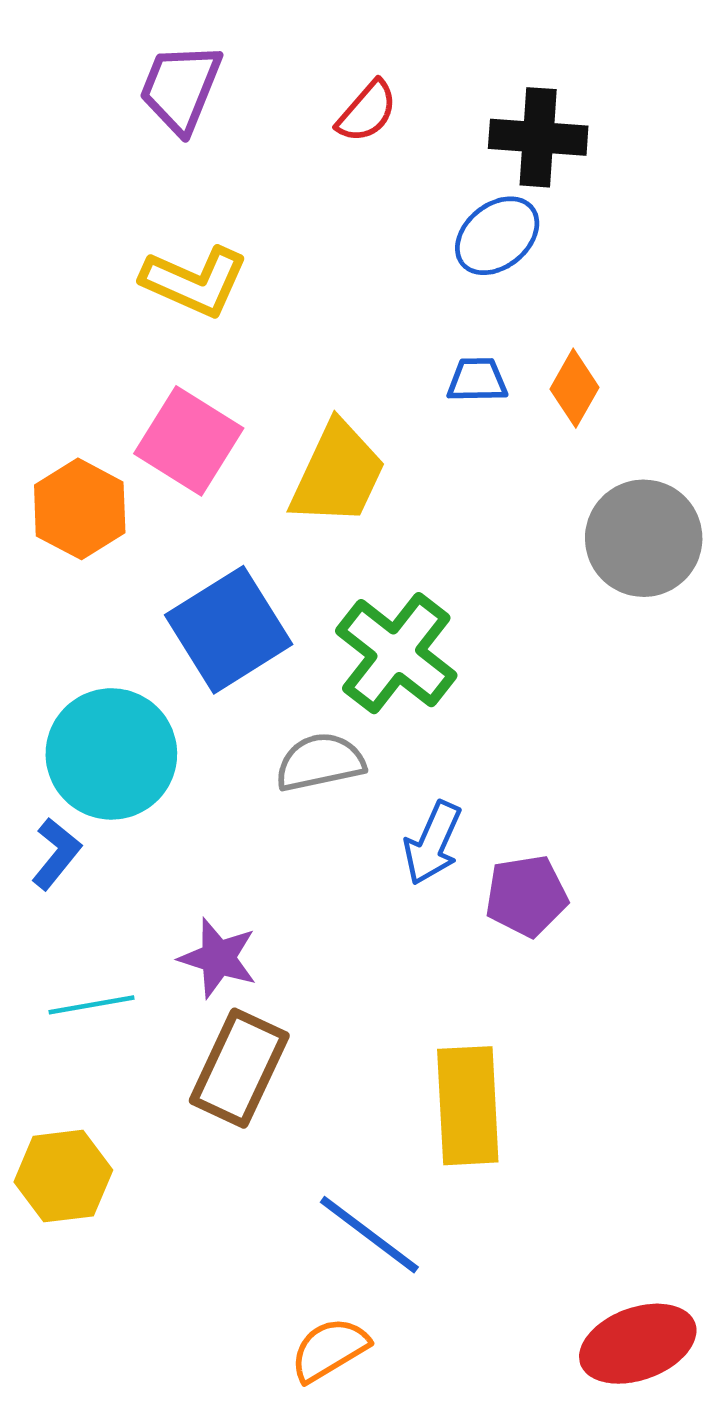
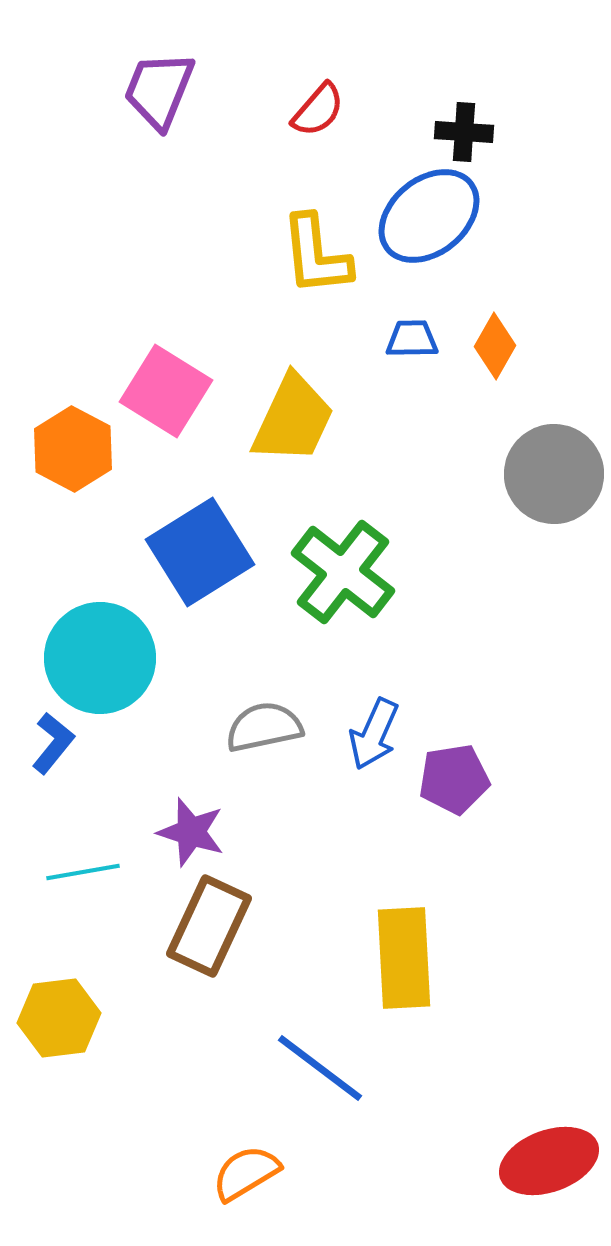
black cross: (538, 137) -> (464, 132), size x0.7
blue ellipse: (497, 236) -> (429, 216), size x1.4
yellow L-shape: (195, 281) -> (316, 255), moved, turned 60
gray semicircle: (320, 762) -> (264, 727), moved
orange semicircle: (329, 1350) -> (246, 1173), moved

